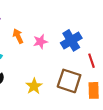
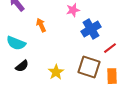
pink star: (40, 42) -> (73, 10), moved
red line: (91, 61) -> (110, 48), turned 72

